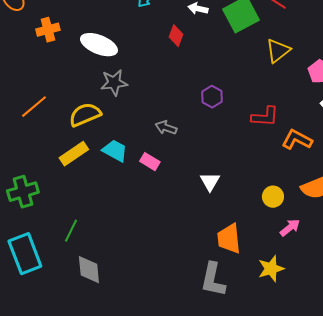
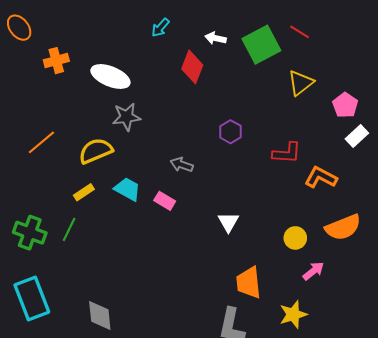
red diamond: (176, 36) -> (192, 67), size x1.4
yellow rectangle: (74, 154) -> (84, 192), size x0.7
green cross: (23, 192) -> (30, 233), turned 36
green line: (71, 231) -> (69, 229), moved

